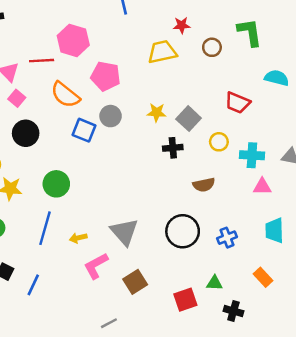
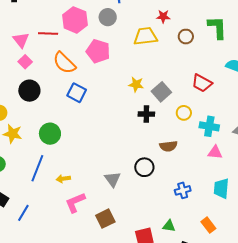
gray circle: (111, 116) -> (108, 17), moved
black circle: (183, 231) -> (144, 167), moved, size x0.7
gray triangle: (124, 232) -> (113, 179), moved, size x0.7

